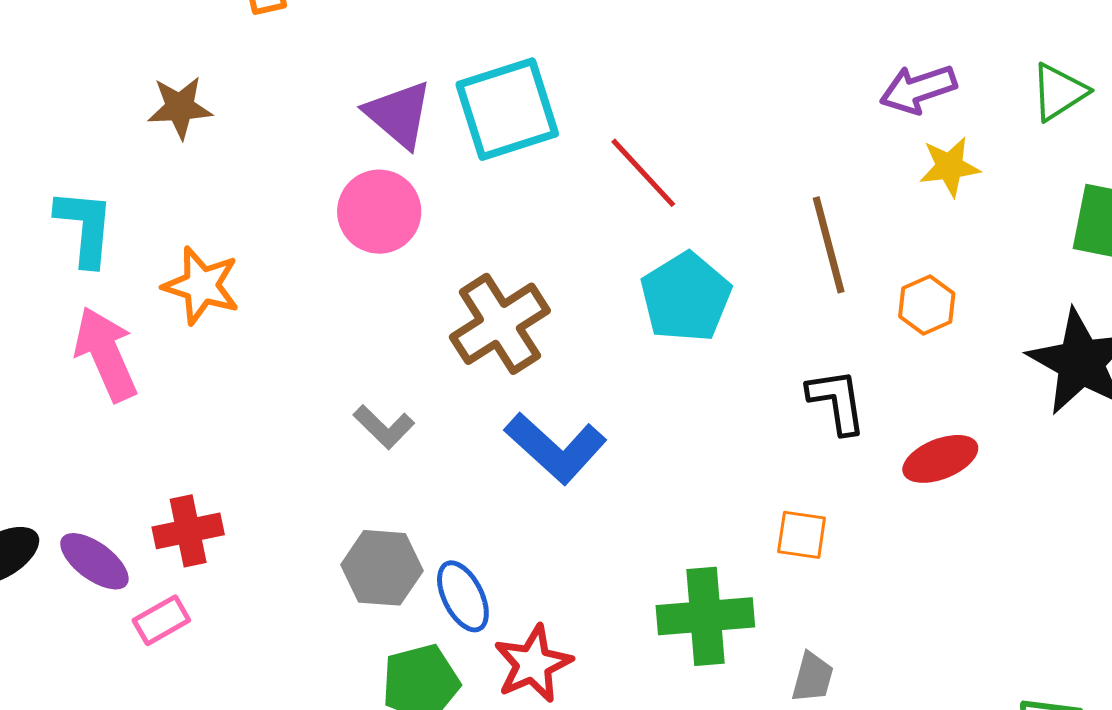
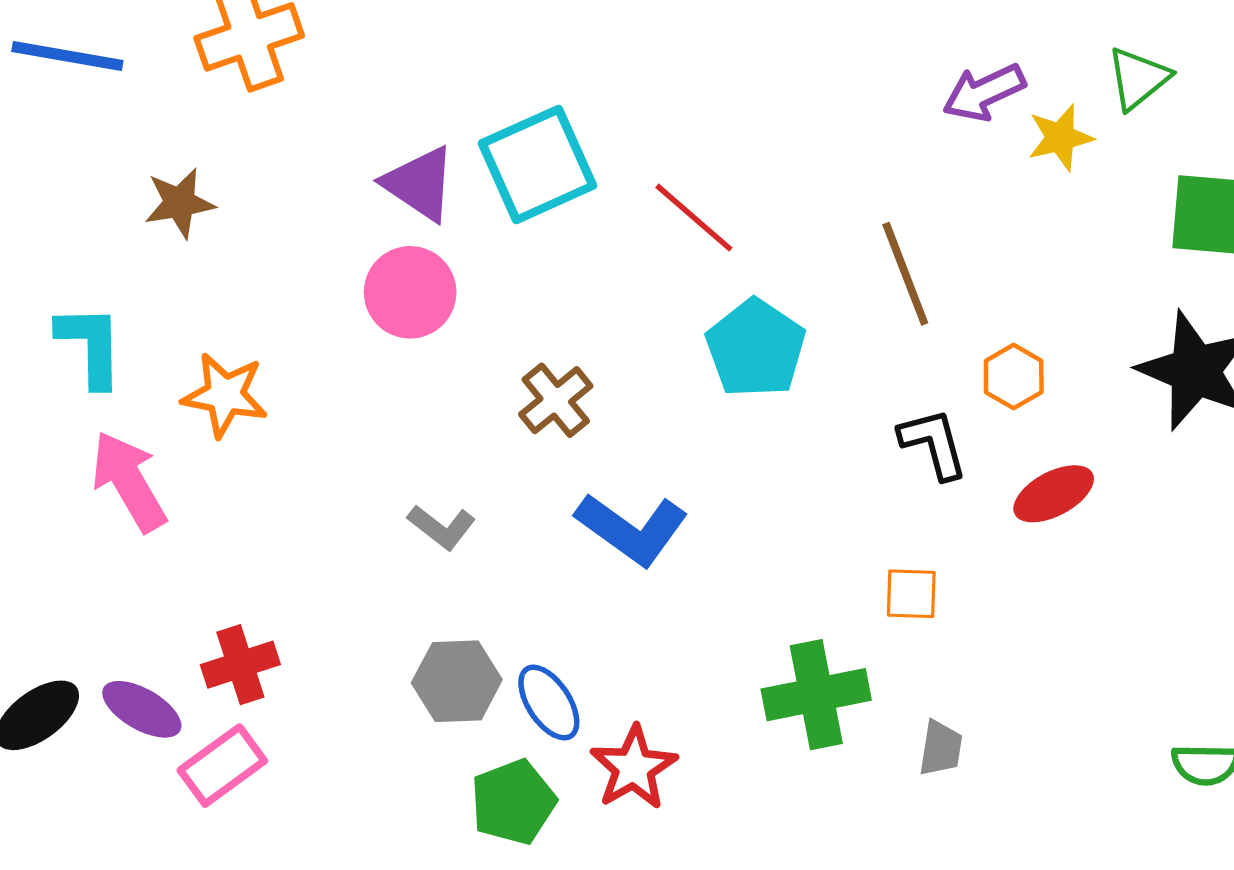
yellow star: (950, 167) -> (1060, 138), moved
orange hexagon: (927, 305) -> (1014, 377), moved
brown cross: (500, 324) -> (556, 400), size x0.7
pink rectangle: (161, 620) -> (222, 766), size x1.4

